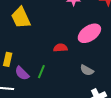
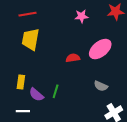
yellow trapezoid: (21, 18) -> (31, 39), turned 40
red semicircle: (60, 48) -> (73, 58), moved

